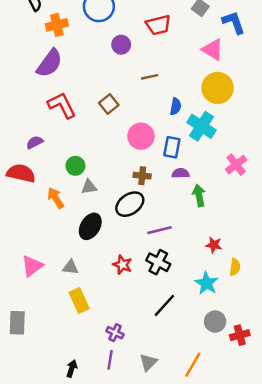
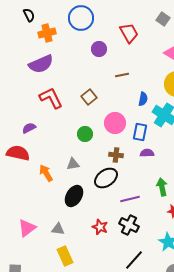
red trapezoid: (158, 25) -> (129, 33), turned -105
purple semicircle: (49, 63) -> (41, 64), turned 30
green circle: (75, 166) -> (85, 134), moved
green arrow: (199, 195) -> (162, 187), moved

